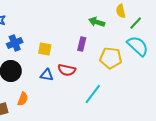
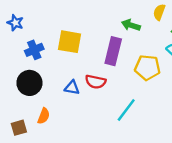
yellow semicircle: (121, 11) -> (159, 12), turned 32
purple rectangle: (82, 44) -> (113, 51), size x1.6
yellow square: (45, 49) -> (70, 42), moved, size x1.5

